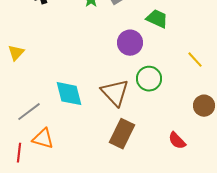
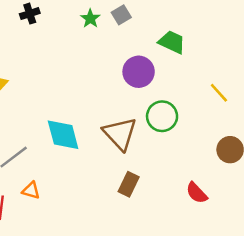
brown rectangle: (122, 134) -> (129, 184), size x0.7
orange triangle: (43, 139) -> (31, 190), size x0.7

